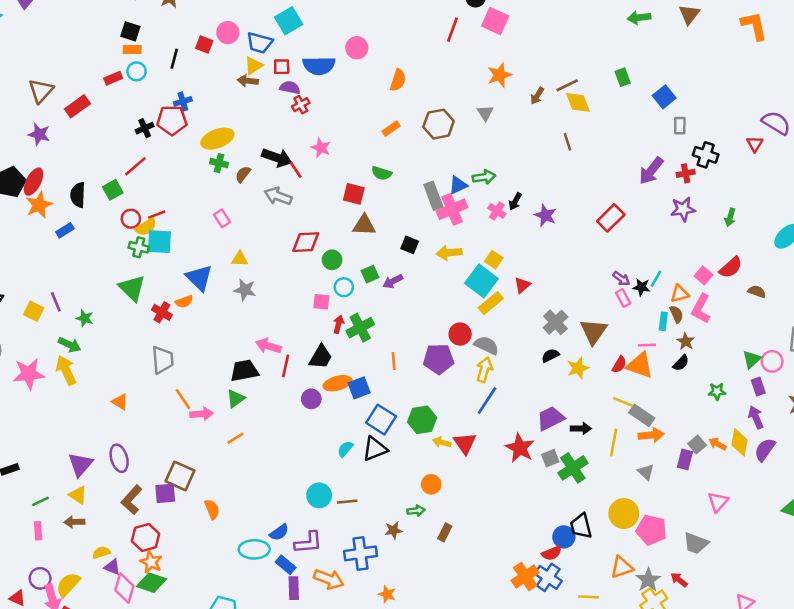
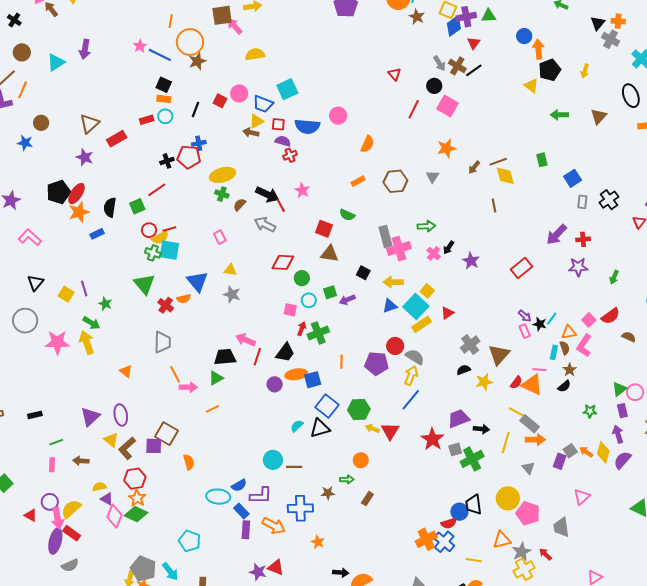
black cross: (706, 155) -> (609, 200), moved, turned 30
blue triangle: (458, 185) -> (390, 306), moved
yellow triangle: (78, 495) -> (111, 440), moved
gray trapezoid: (696, 543) -> (561, 527), turned 55

